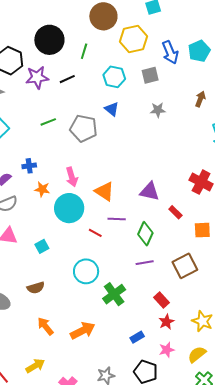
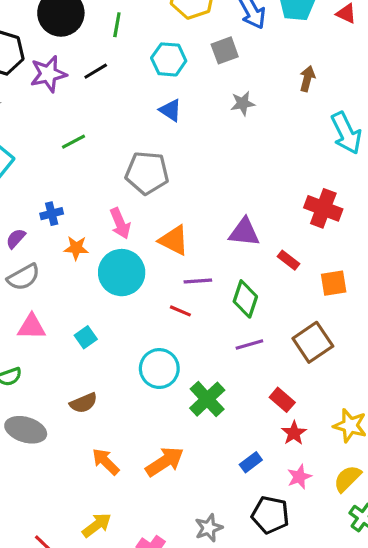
gray pentagon: (84, 128) -> (147, 173), moved
red line: (95, 233) -> (180, 311), moved

